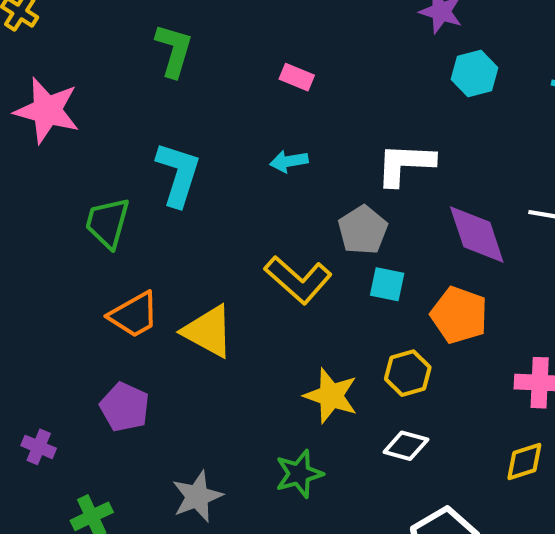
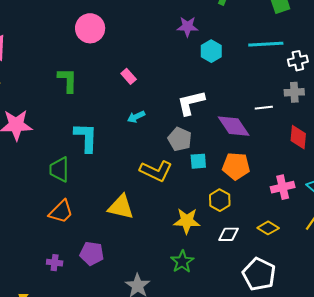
pink rectangle: (297, 77) -> (129, 76), turned 42
orange trapezoid: (134, 315) -> (61, 212), moved
purple cross: (39, 447) -> (55, 263), moved
yellow diamond: (524, 461) -> (268, 228), moved, turned 65

